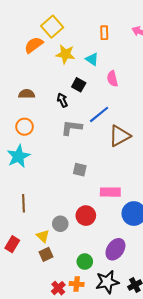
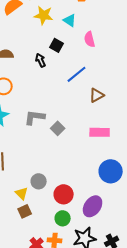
gray L-shape: (72, 128) -> (35, 117), moved
brown triangle: (120, 136) -> (97, 95), size x0.7
gray square: (80, 170) -> (58, 128), turned 32
pink rectangle: (110, 192) -> (100, 132), moved
red circle: (86, 216) -> (64, 194), moved

